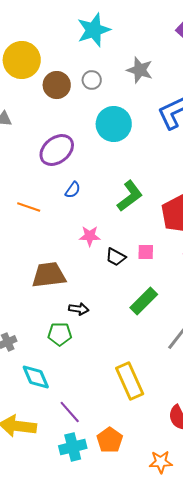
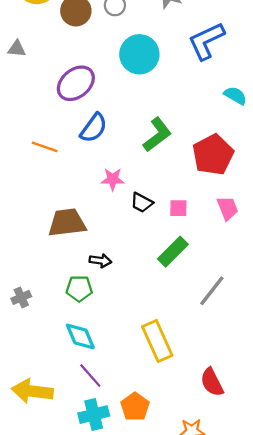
blue semicircle: (73, 190) -> (94, 128), size x1.6
pink square: (146, 252) -> (178, 208), moved
cyan diamond: (36, 377) -> (80, 336), moved

